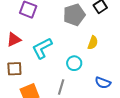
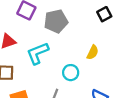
gray pentagon: (74, 15) -> (56, 21), moved

